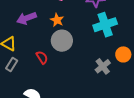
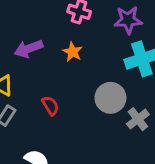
gray circle: (62, 41) -> (110, 98), moved

